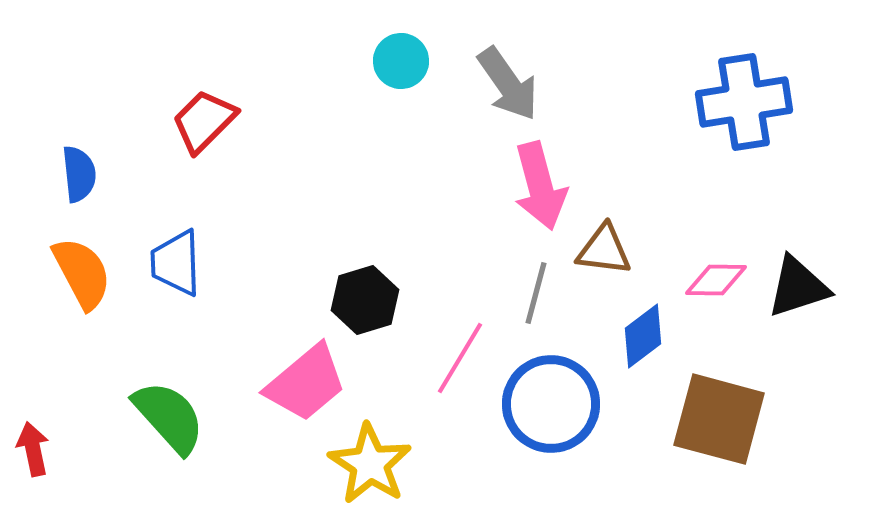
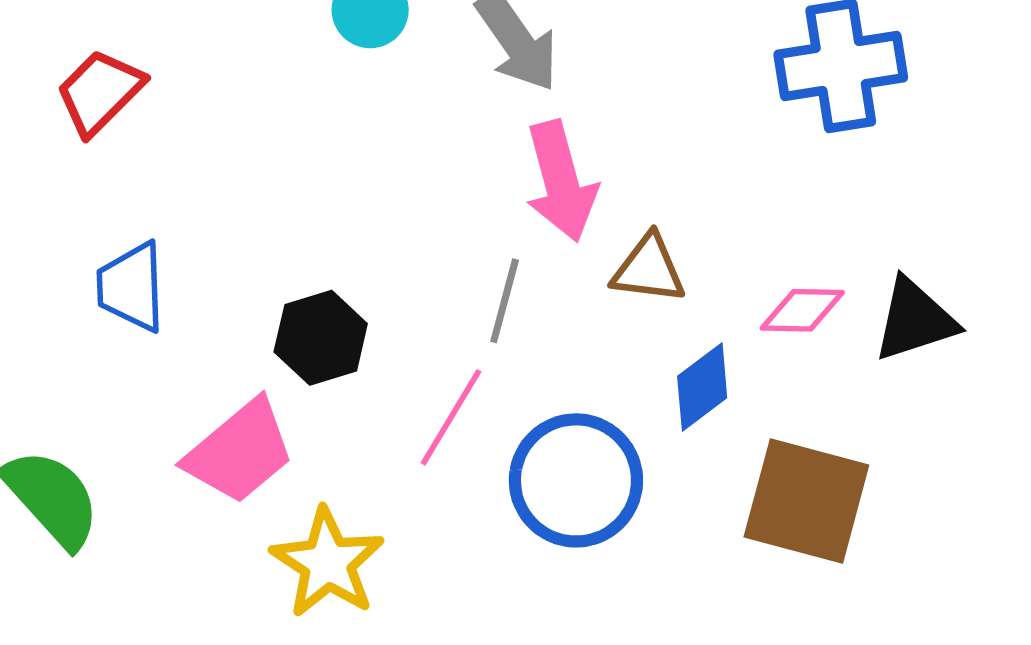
blue trapezoid: (176, 263) -> (131, 287), moved
gray line: (536, 293) -> (505, 301), moved

